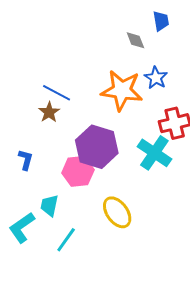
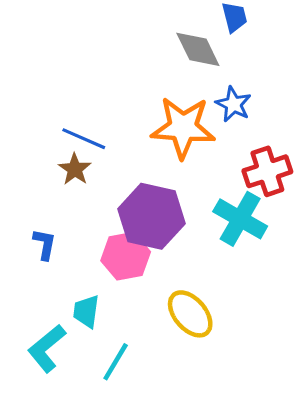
gray diamond: (135, 40) -> (198, 49), size x1.5

